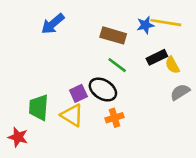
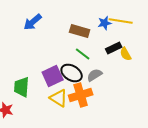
gray semicircle: (180, 92) -> (95, 75), moved
purple square: (78, 93) -> (53, 76), size x1.5
yellow triangle: (72, 115) -> (59, 98), moved
orange cross: (114, 118) -> (81, 95), size x1.6

